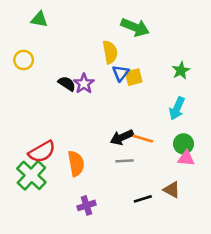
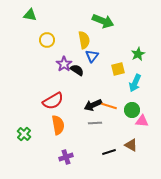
yellow circle: (24, 60) -> (47, 40), moved
yellow square: (134, 77) -> (118, 69), moved
black semicircle: (67, 84) -> (77, 70), moved
green circle: (183, 144) -> (132, 110), moved
red semicircle: (42, 152) -> (53, 101), moved
green cross: (31, 175) -> (24, 134), size x0.6

